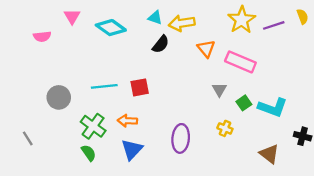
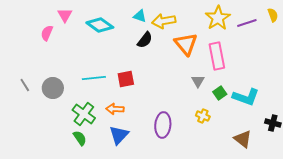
pink semicircle: (42, 36) -> (47, 33), moved, turned 119
orange triangle: (206, 49) -> (186, 44), size x1.4
pink rectangle: (240, 62) -> (217, 56), turned 56
gray line: (28, 138) -> (25, 85), moved

